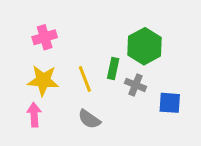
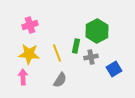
gray cross: (136, 85) -> (91, 57), turned -32
blue square: (170, 103) -> (114, 69), turned -35
gray semicircle: (89, 119) -> (60, 80), turned -91

